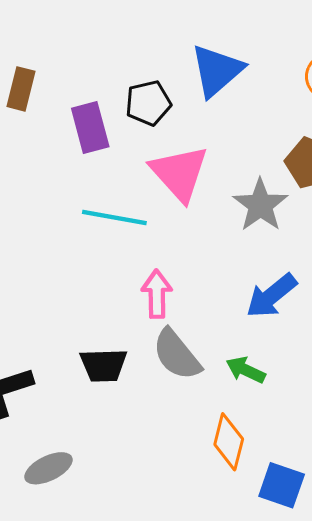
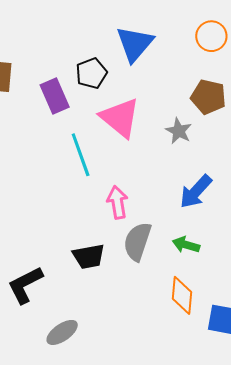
gray star: (260, 205) -> (179, 131), size x0.7
cyan line: (114, 218) -> (81, 155), turned 69
gray semicircle: (177, 355) -> (137, 242), turned 66

